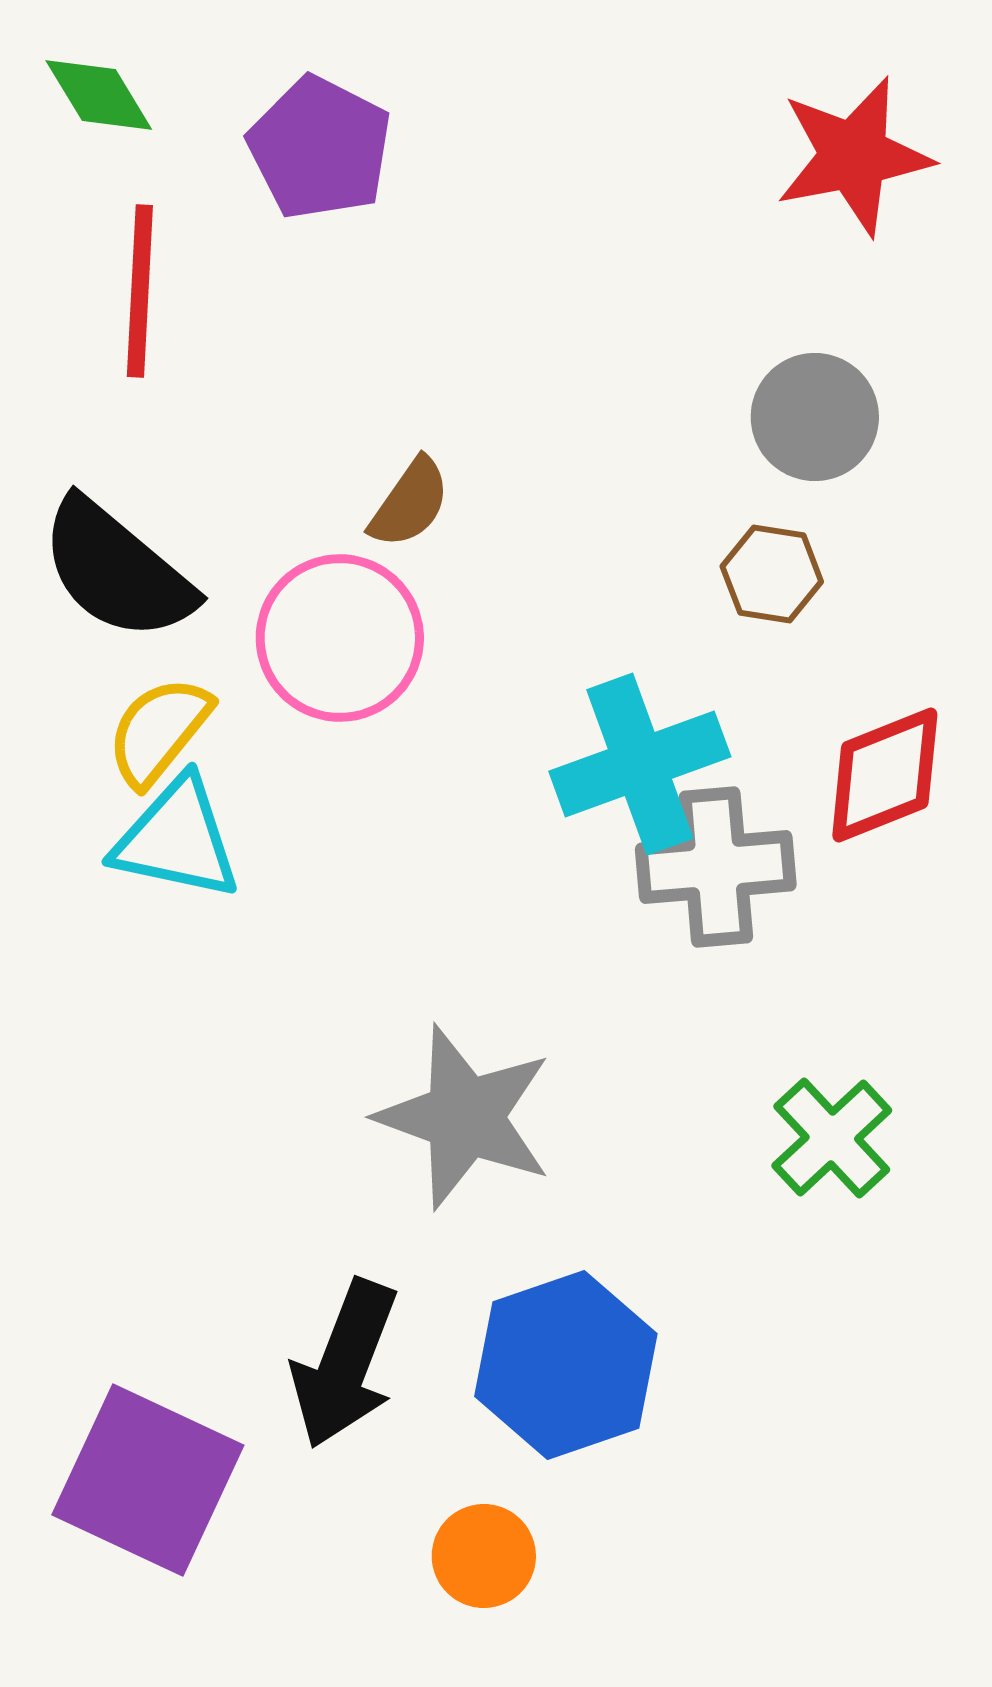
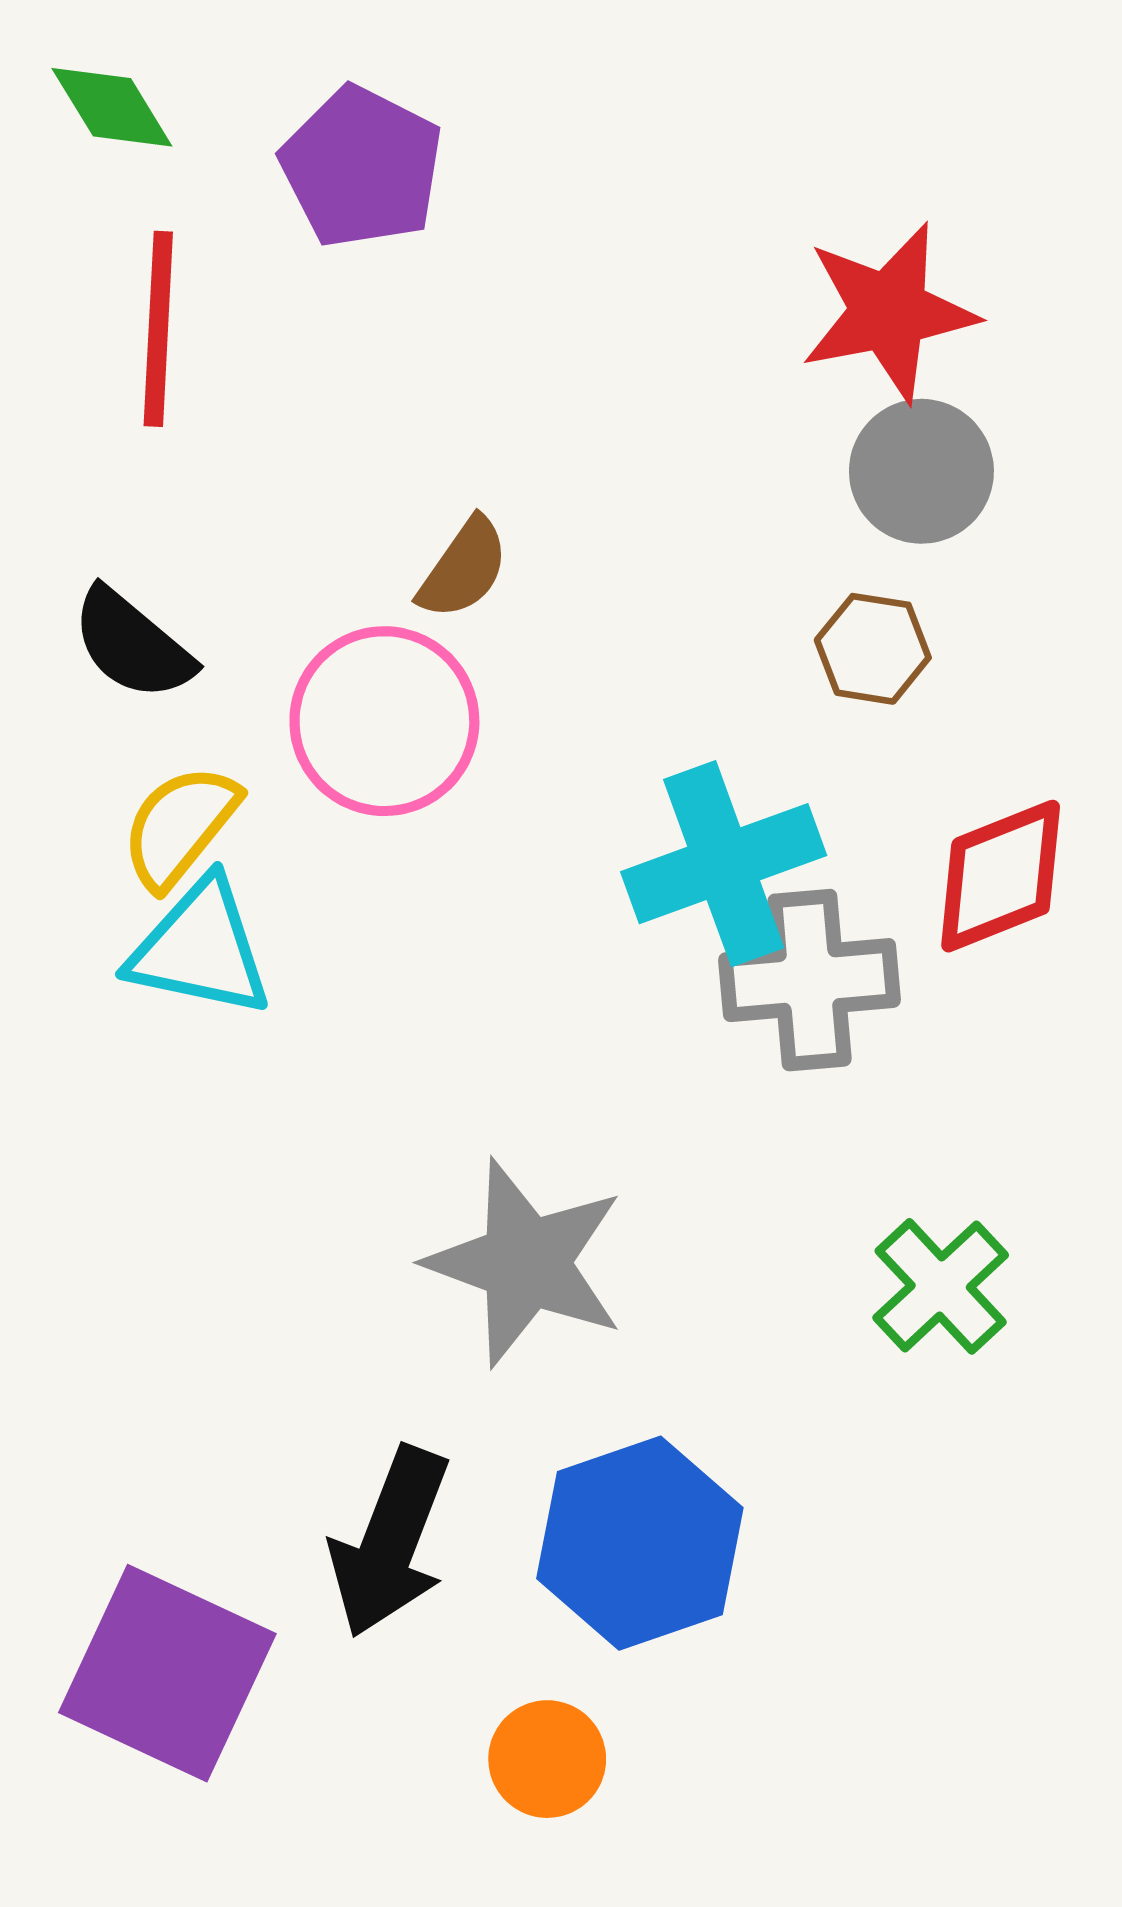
red star: (854, 156) -> (889, 312), moved
black semicircle: (117, 570) -> (132, 644), size x0.7

